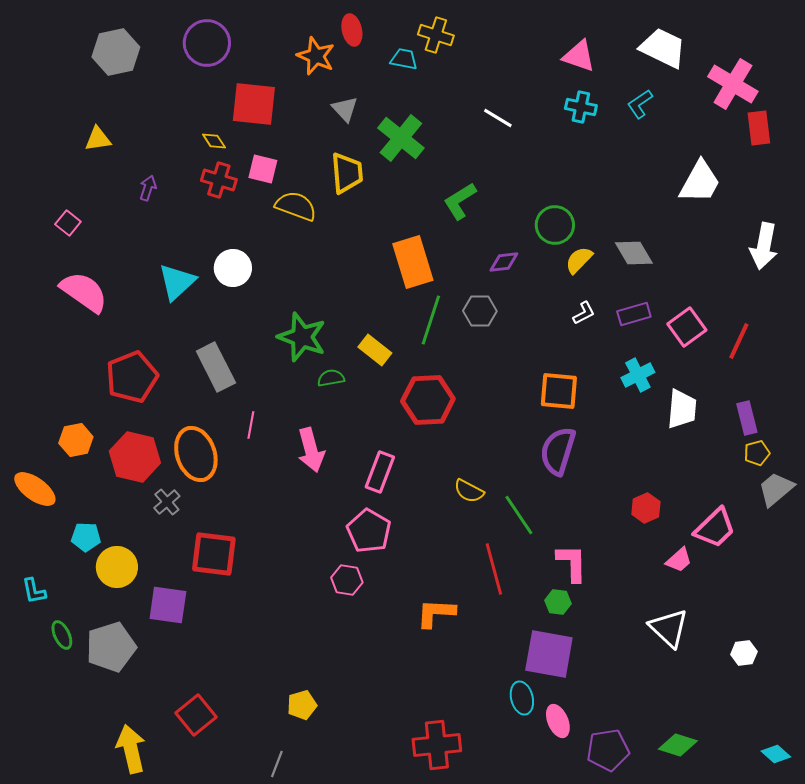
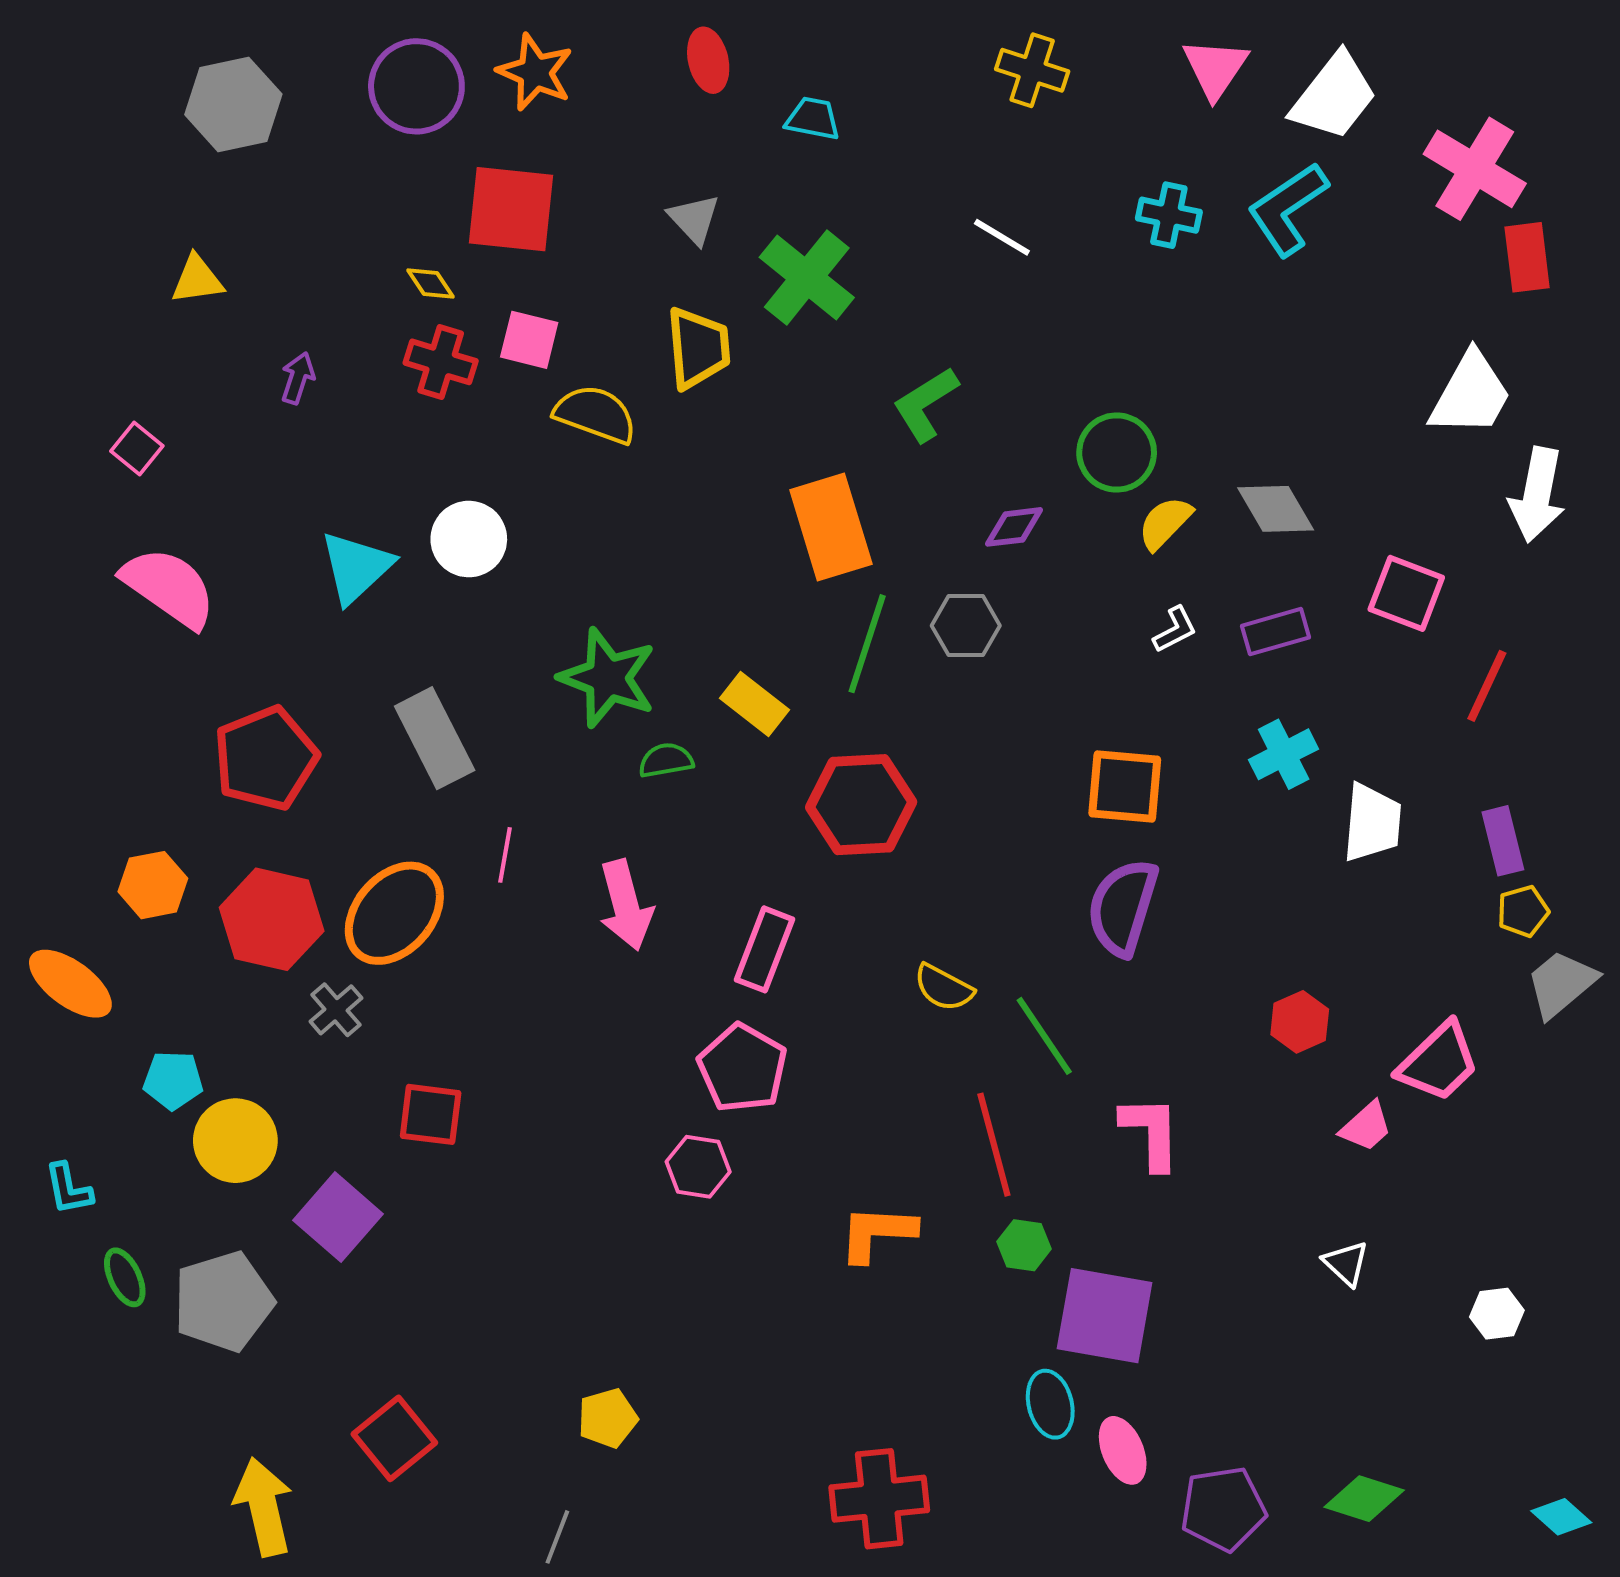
yellow cross: (436, 35) -> (1032, 70), moved
white trapezoid: (663, 48) -> (1334, 96), turned 102
orange star: (316, 56) -> (535, 72), moved
pink triangle: (579, 56) -> (1215, 68), moved, turned 45
cyan L-shape: (640, 104) -> (1288, 209), size x1.6
white trapezoid: (700, 182) -> (1471, 394), moved
pink square: (687, 327) -> (1406, 593), moved, turned -33
orange ellipse: (196, 454) -> (394, 913), turned 60
red square: (214, 554) -> (431, 1114), size x0.7
green hexagon: (558, 602) -> (1024, 1245), moved
purple square: (168, 605) -> (338, 1217), turned 33
white triangle: (669, 628) -> (1346, 1263), size x0.6

